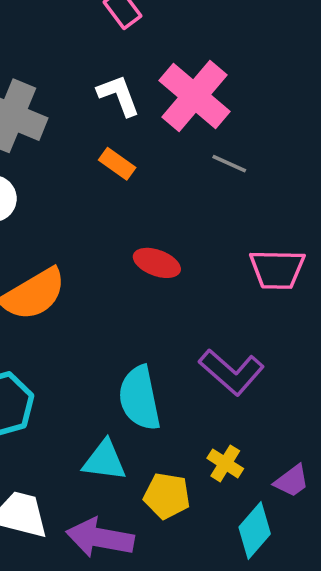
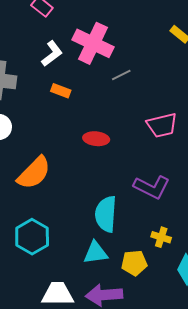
white L-shape: (119, 95) -> (52, 54), turned 88
gray line: (229, 164) -> (121, 75), turned -36
cyan semicircle: (140, 398) -> (106, 214), turned 30

